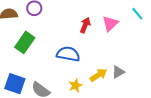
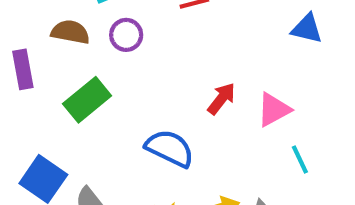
cyan line: (137, 14) -> (300, 160), moved

